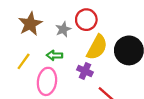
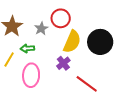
green arrow: (55, 55) -> (27, 48), moved
purple cross: (85, 71) -> (63, 63), turned 32

